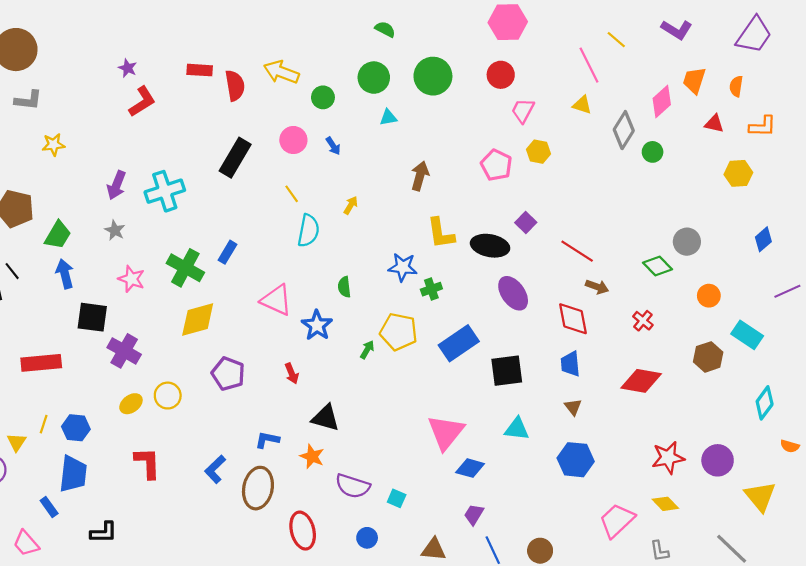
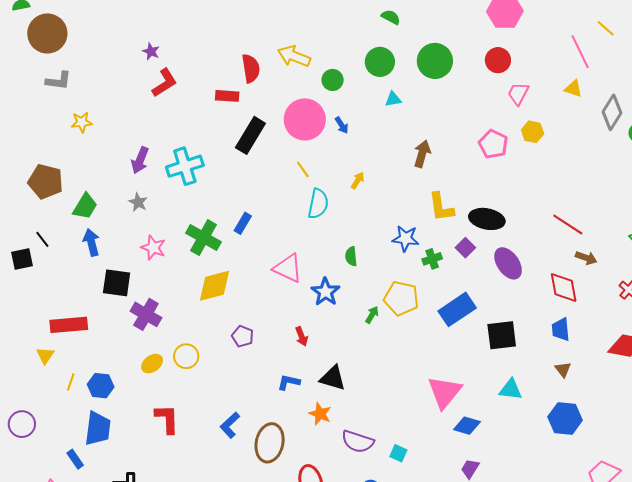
red rectangle: (200, 70) -> (227, 96), moved
pink circle: (293, 140) -> (305, 119), size x1.6
purple square: (526, 222) -> (465, 248), moved
purple pentagon: (228, 374) -> (243, 336), size x0.7
blue L-shape: (267, 440) -> (289, 382), moved
yellow triangle: (17, 442) -> (45, 356), moved

